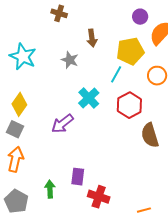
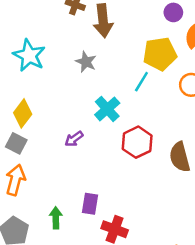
brown arrow: (92, 38) -> (103, 21), moved, size x1.5
red hexagon: (129, 105) -> (137, 142), moved
purple arrow: (62, 124) -> (74, 139), size x0.7

